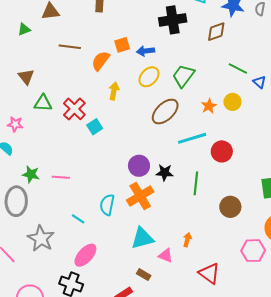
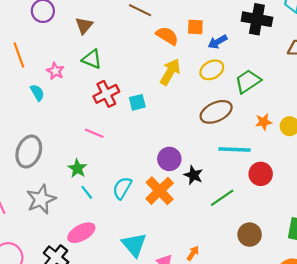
blue arrow: (146, 51) -> (218, 42), turned -42
orange semicircle: (101, 61) -> (167, 36), turned 65
yellow arrow: (114, 91) -> (170, 72), size x1.4
red cross: (74, 109) -> (106, 94), moved
green star: (31, 174) -> (77, 168), moved
pink line: (61, 177) -> (94, 133), moved
green line: (196, 183) -> (222, 198), turned 30
orange cross: (140, 196) -> (160, 191), turned -32
cyan triangle: (142, 238) -> (134, 245), moved, turned 45

